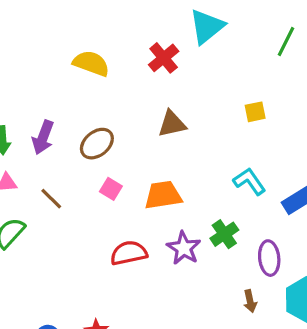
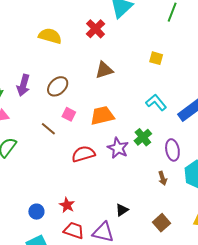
yellow square: (255, 112) -> (156, 58), turned 32
brown line: (51, 199) -> (48, 129), moved

